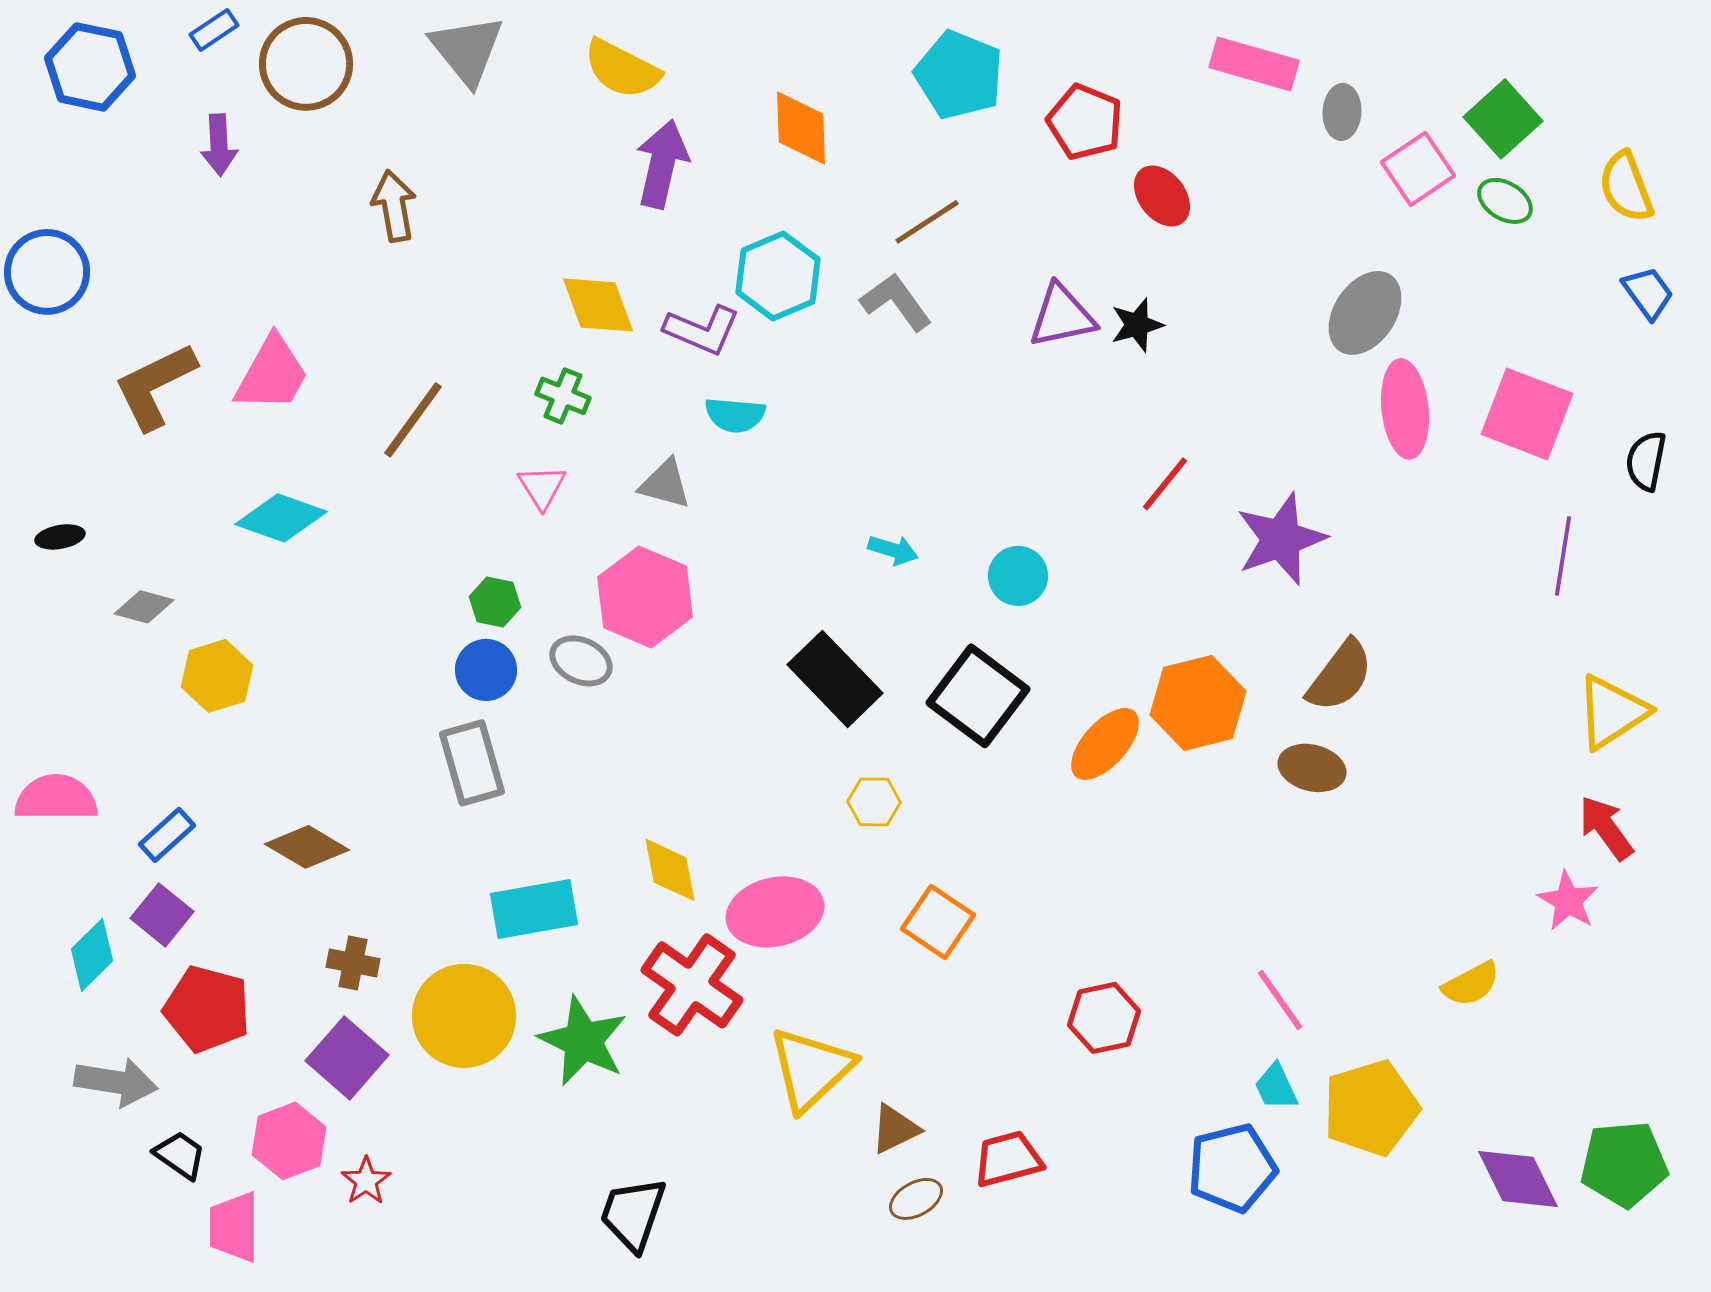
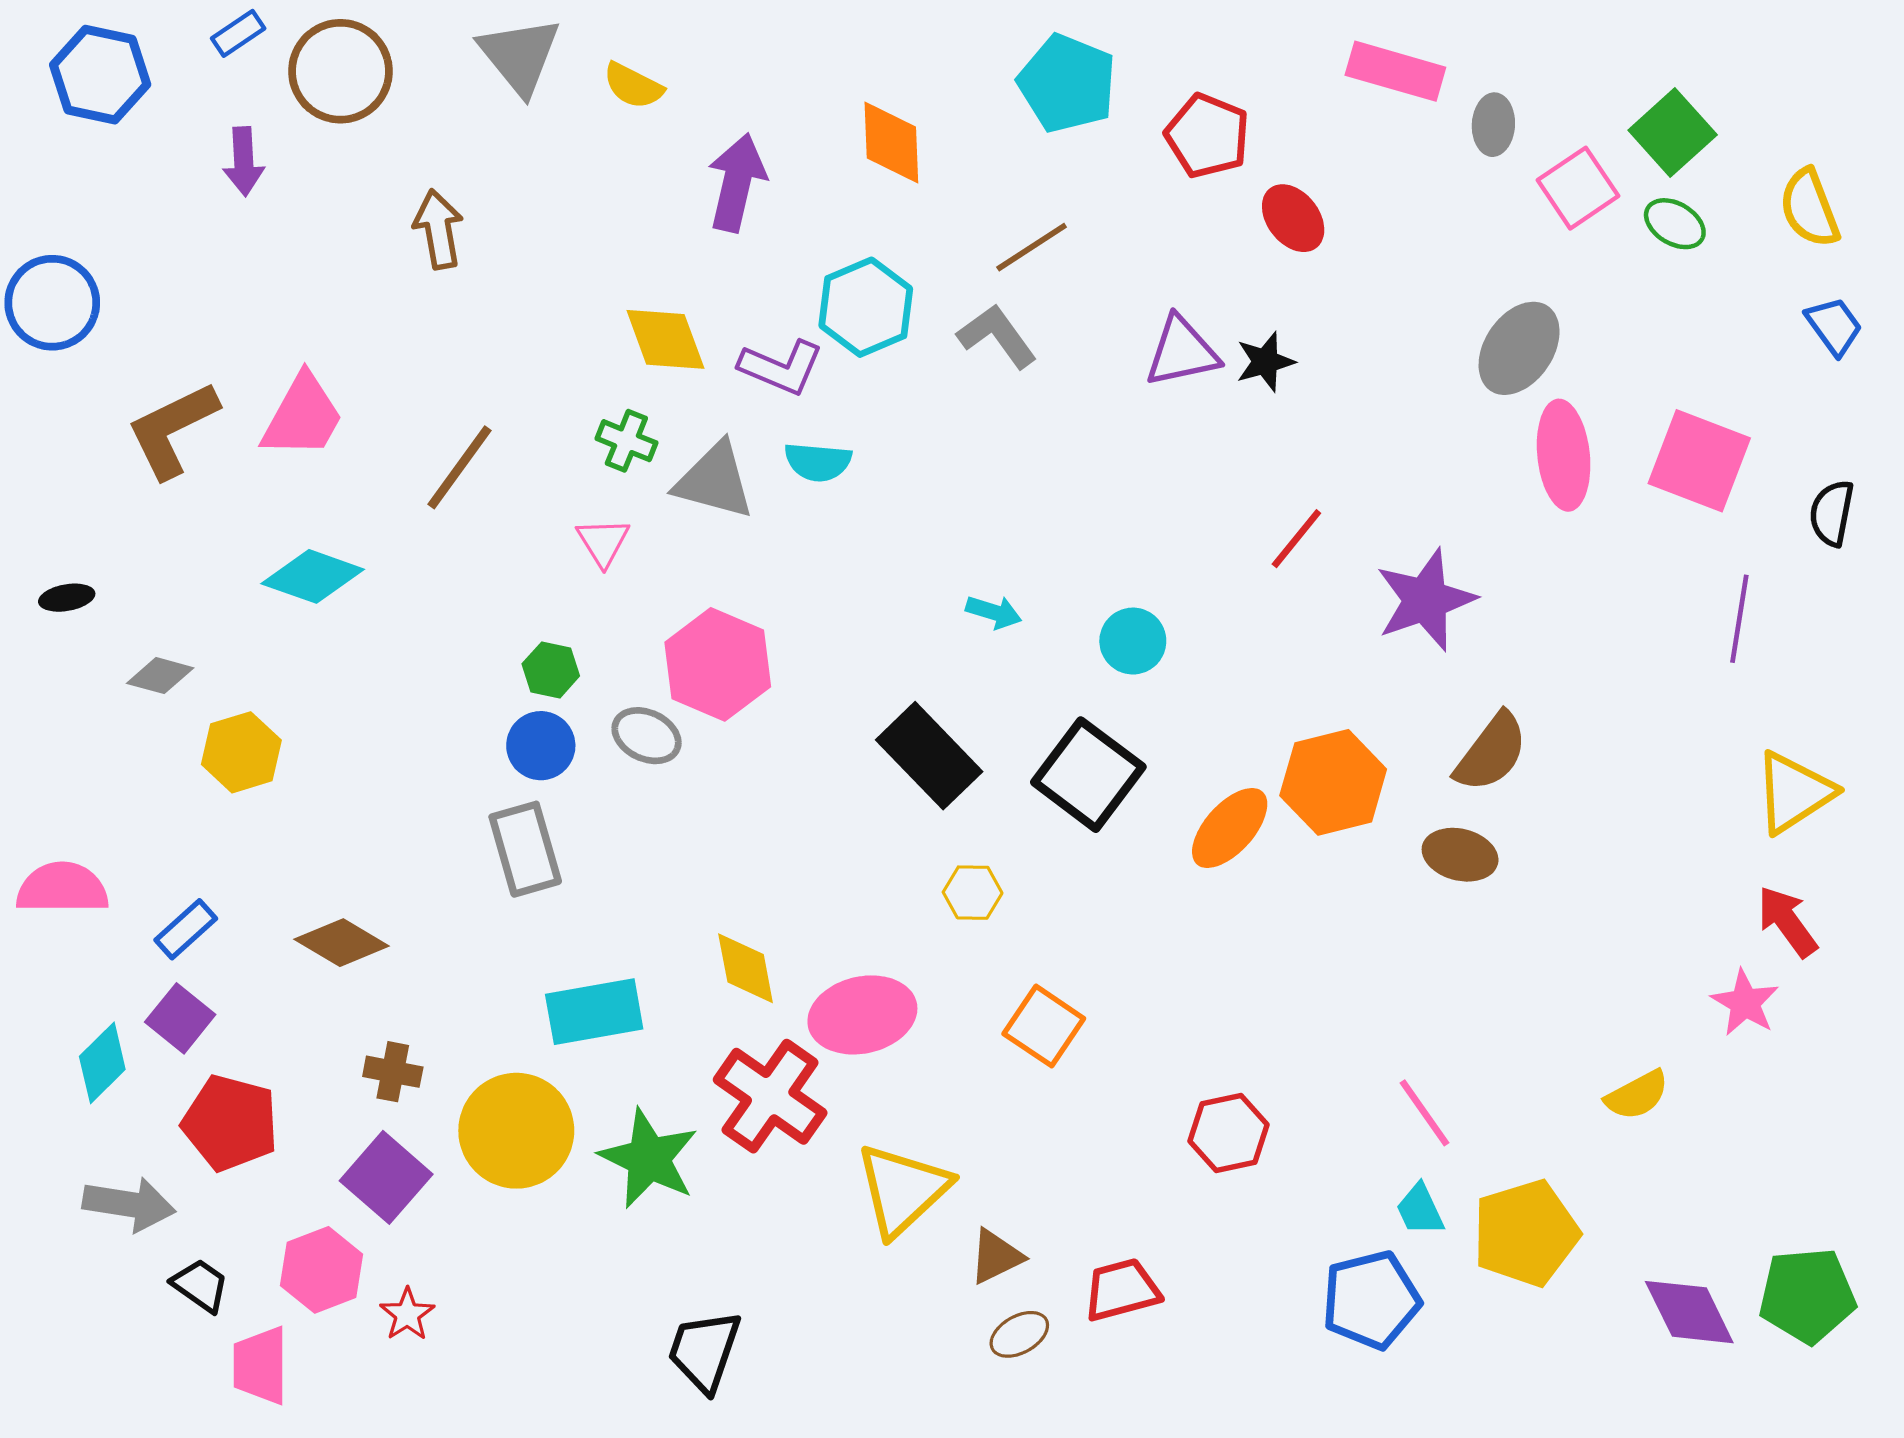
yellow semicircle: (622, 69) -> (633, 86), moved, size x0.7
gray triangle: (665, 484) -> (714, 481), moved, size x1.4

